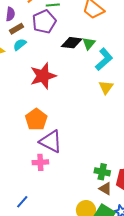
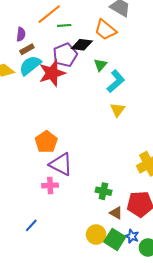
purple pentagon: (44, 22) -> (65, 55), moved
black diamond: (72, 43) -> (82, 45), moved
cyan semicircle: (20, 44) -> (30, 65), size x1.6
red star: (43, 76) -> (52, 73), moved
green cross: (102, 172) -> (103, 191), moved

